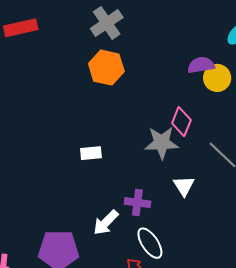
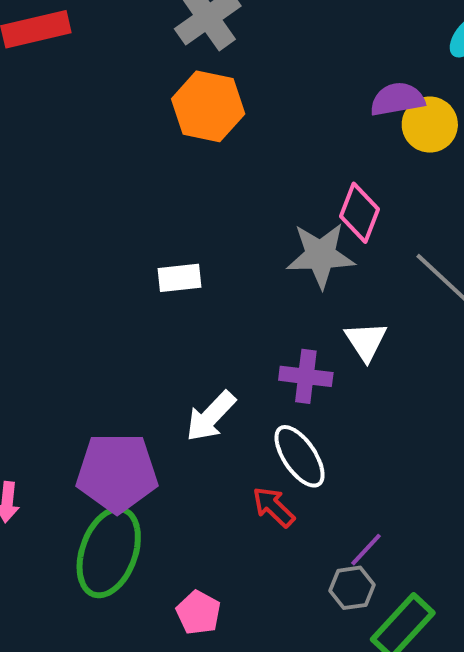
purple cross: (137, 203) -> (306, 376), moved

